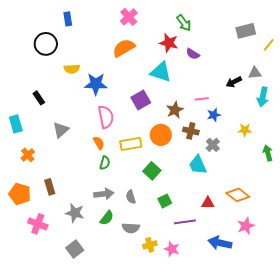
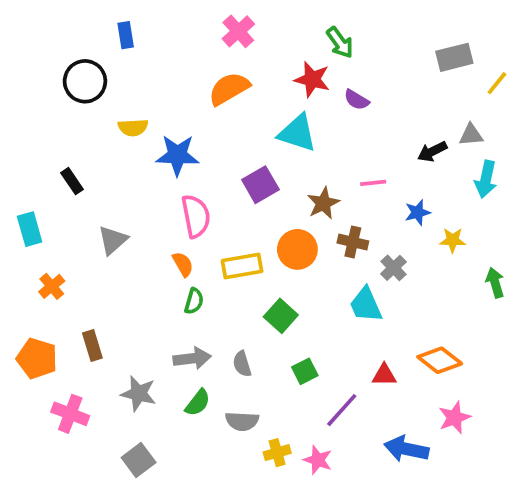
blue star: (214, 115) -> (417, 212), moved
purple line: (185, 222) -> (342, 410), turned -40

